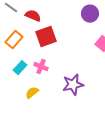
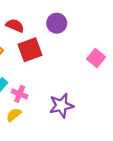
purple circle: (90, 14) -> (57, 23), moved
pink cross: (41, 67) -> (20, 94), moved

